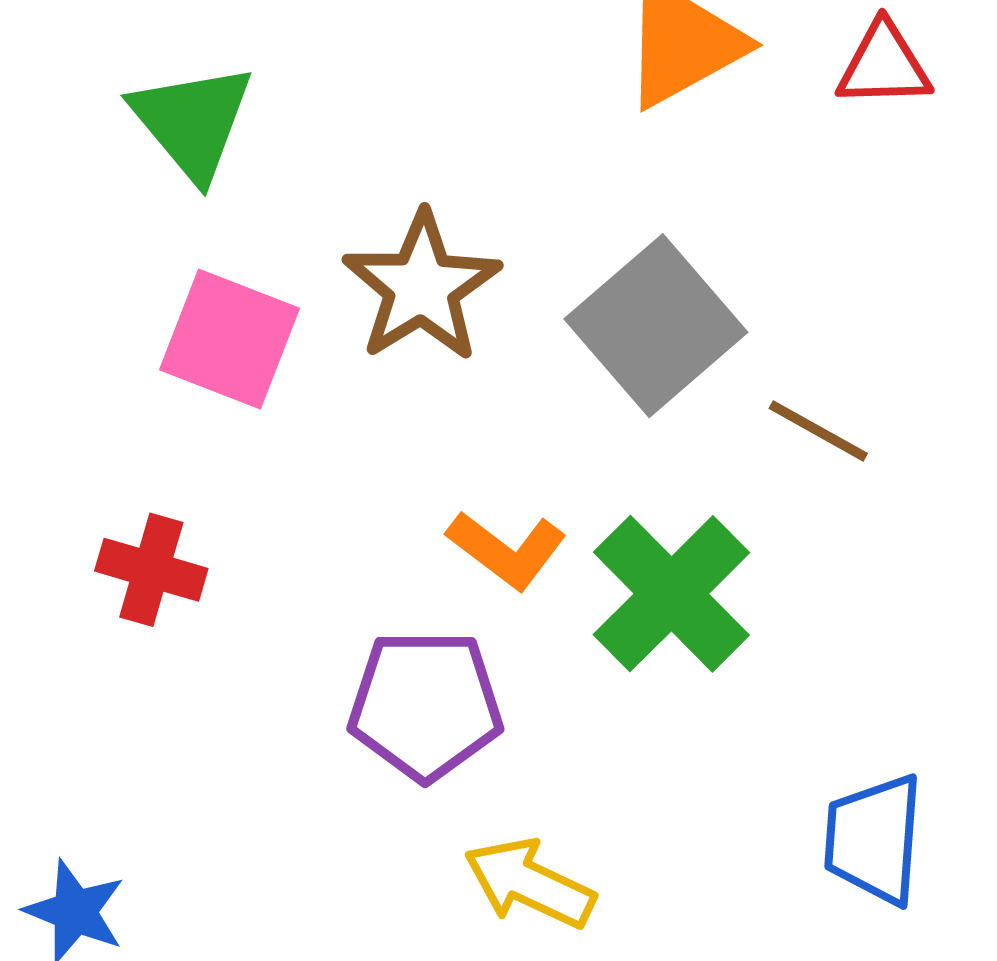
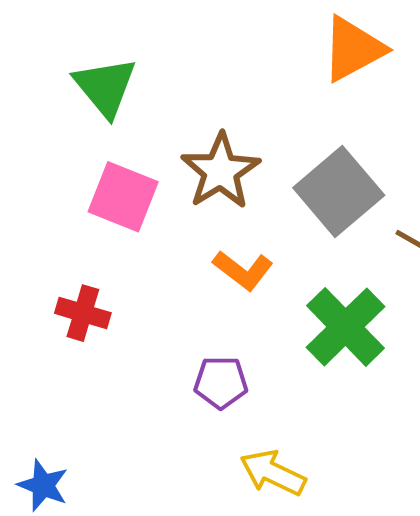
orange L-shape: (507, 550) -> (243, 270), moved
purple pentagon: (425, 705) -> (221, 382), size x0.7

